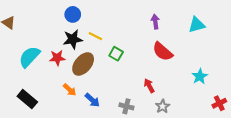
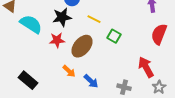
black star: (73, 39) -> (62, 17), moved
red semicircle: (163, 52) -> (159, 34), turned 70
cyan semicircle: (29, 57) -> (31, 24), moved, turned 80
red arrow: (149, 86) -> (146, 67), size x1.5

